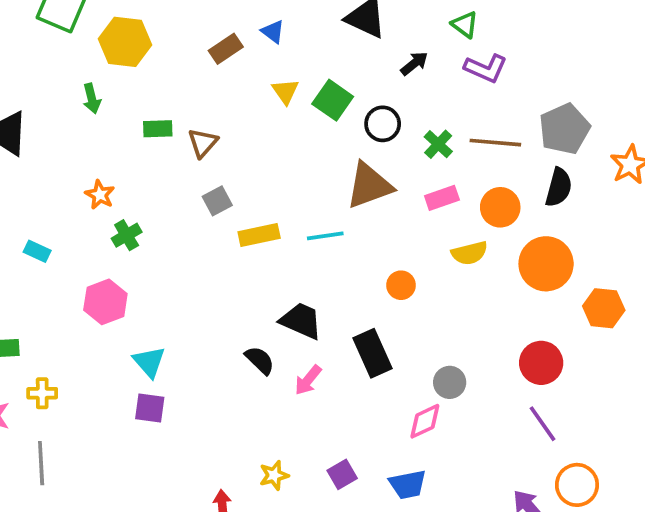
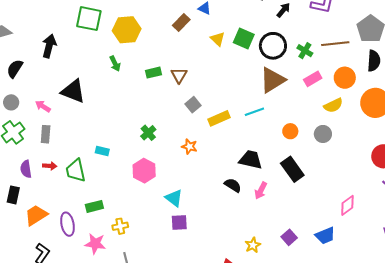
black circle: (383, 124) -> (273, 46), size x1.4
orange star: (100, 195) -> (189, 147), moved
orange circle: (401, 285) -> (290, 131), moved
gray circle: (450, 382) -> (323, 134), moved
pink diamond: (425, 421) -> (347, 205), moved

